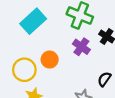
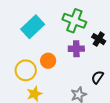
purple cross: (81, 47) -> (76, 49), turned -35

